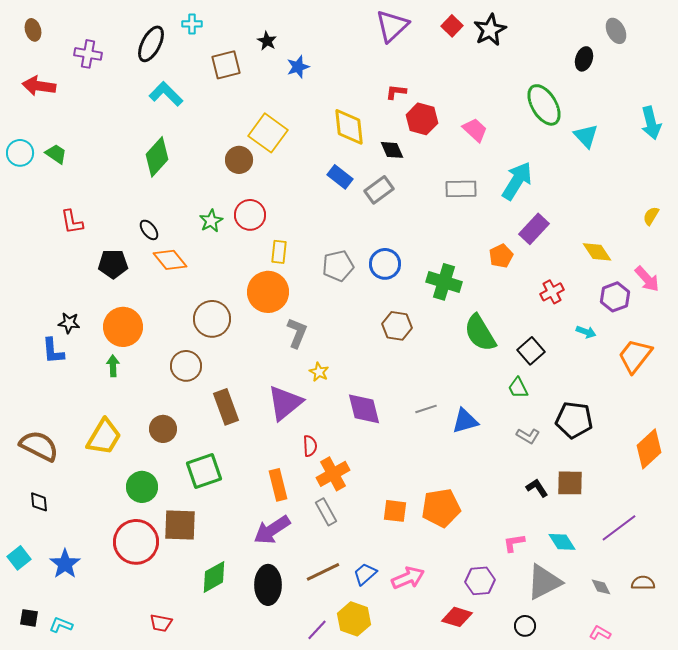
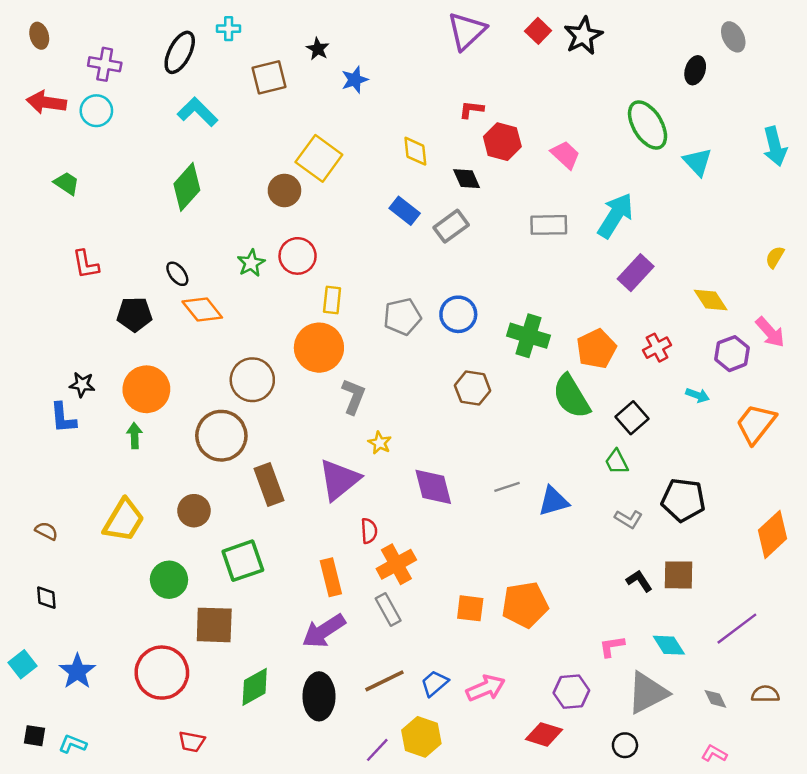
yellow diamond: (349, 127) -> (415, 151), size x0.7
cyan circle: (20, 153) -> (96, 111), moved
orange pentagon: (501, 256) -> (596, 349), moved, size x1.4
brown circle: (186, 366) -> (221, 436), size x1.4
brown semicircle: (39, 446) -> (46, 531), size x0.5
red circle: (136, 542) -> (162, 673), moved

